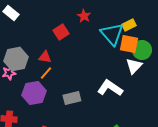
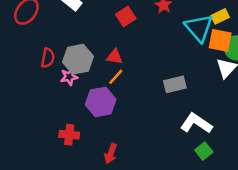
red square: (61, 32) -> (126, 16), moved
white L-shape: (110, 88) -> (196, 123), moved
gray rectangle: (72, 98) -> (175, 84), moved

